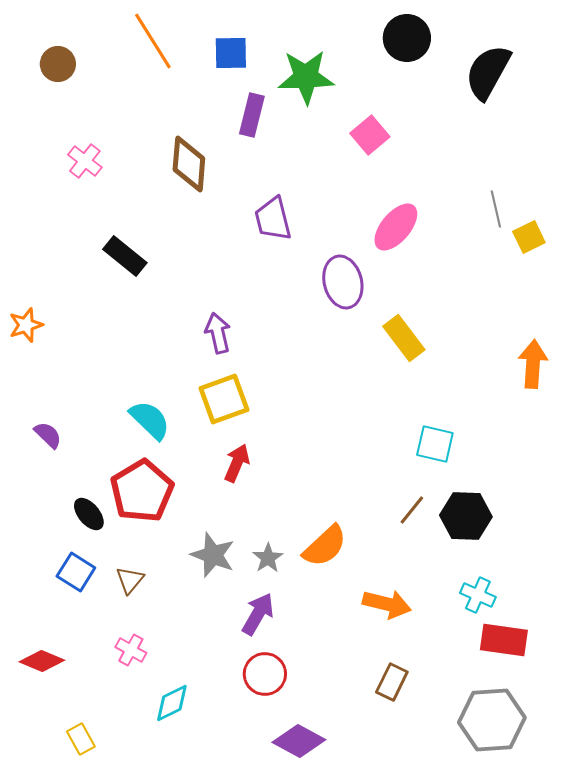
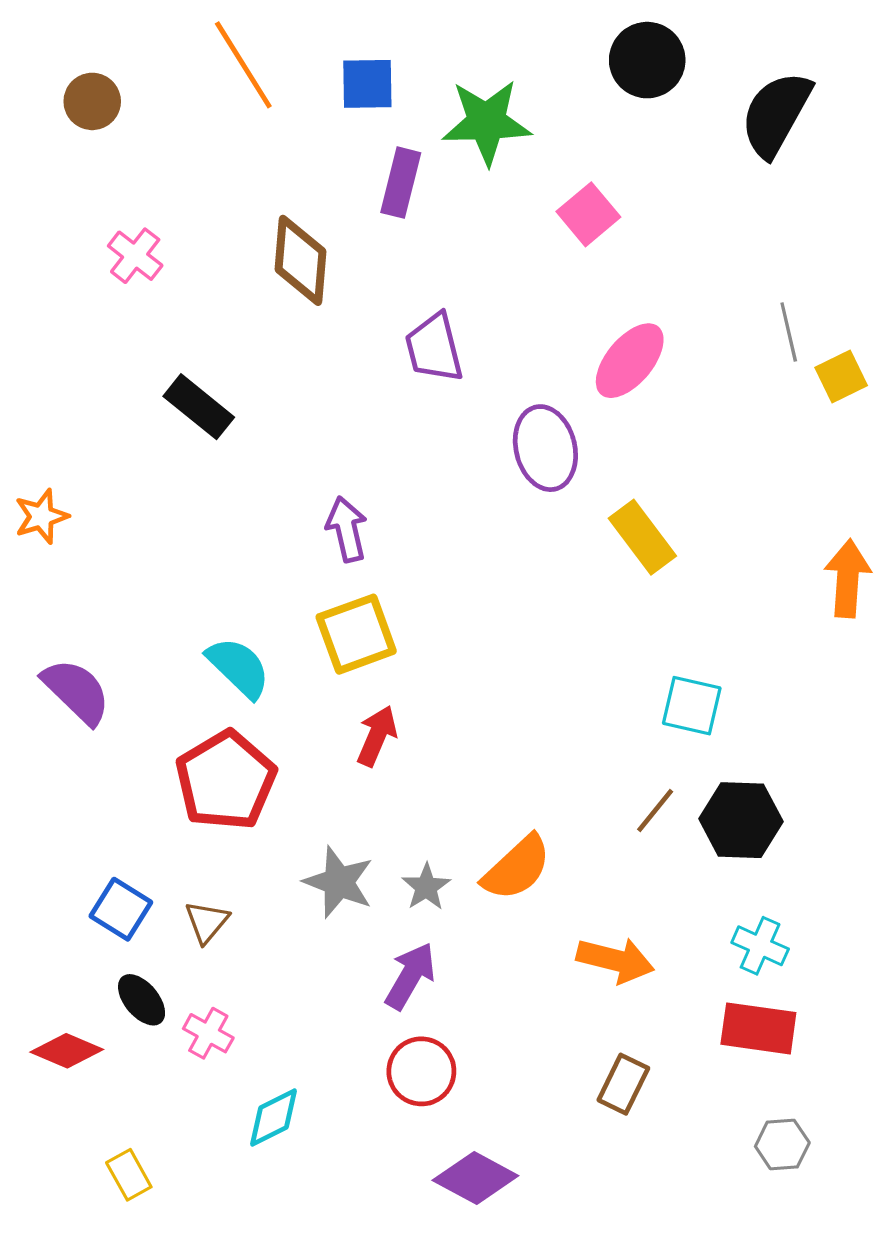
purple semicircle: (48, 435) -> (76, 691), size x1.6
black ellipse: (89, 514) -> (142, 1000), moved
red rectangle: (504, 640) -> (758, 1028), moved
gray hexagon: (492, 720) -> (782, 1145), size x0.5

